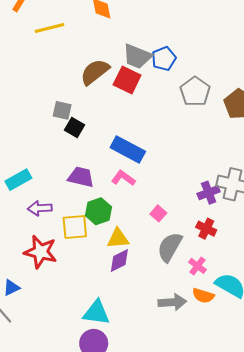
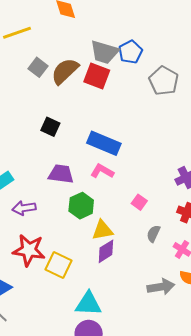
gray square: (62, 110) -> (38, 67), moved, turned 30
yellow square: (75, 227) -> (58, 265), moved, turned 36
gray semicircle: (170, 247) -> (153, 234), size x0.6

